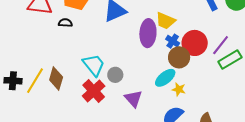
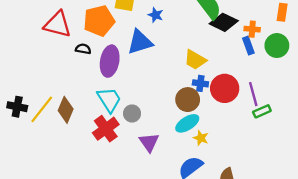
purple ellipse: (148, 33) -> (110, 61), moved
blue cross: (173, 41) -> (200, 83), turned -32
purple line: (221, 45) -> (253, 94), turned -60
brown circle: (179, 57) -> (188, 100), moved
green rectangle: (230, 59) -> (262, 111), size x0.7

